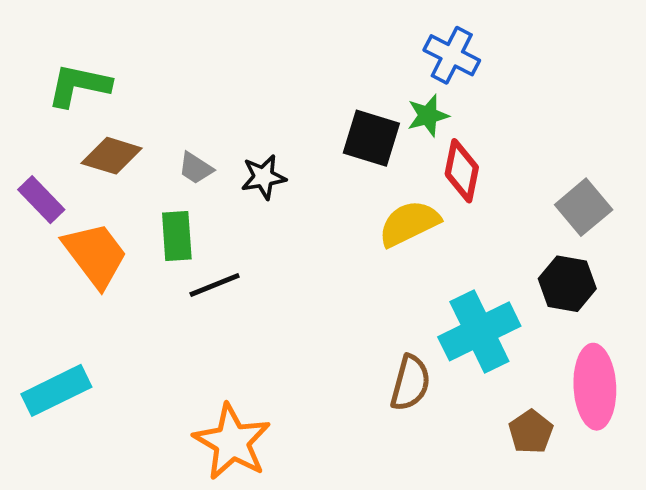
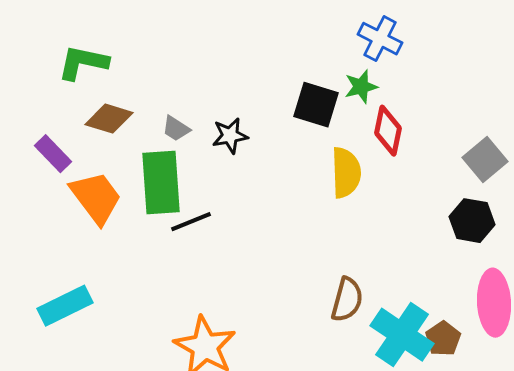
yellow semicircle: (409, 223) -> (346, 173), turned 114
green rectangle: (177, 236) -> (161, 183), size x1.6
cyan cross: (479, 331) -> (402, 335), moved, turned -30

